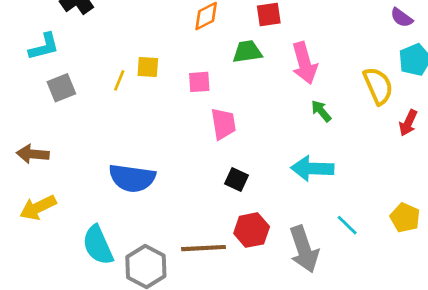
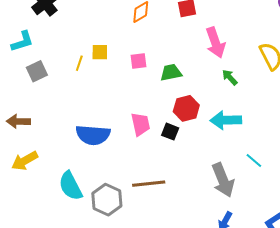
green trapezoid: (247, 52) -> (171, 73), moved
pink trapezoid: (223, 124) -> (140, 124), moved
red hexagon: (252, 230) -> (186, 108), moved

